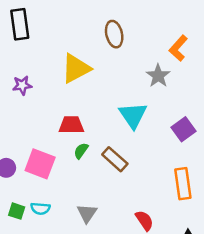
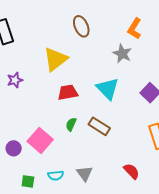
red trapezoid: (71, 125) -> (68, 92), moved
pink square: (40, 164) -> (40, 140), turned 30
cyan semicircle: (40, 209) -> (56, 175), moved

